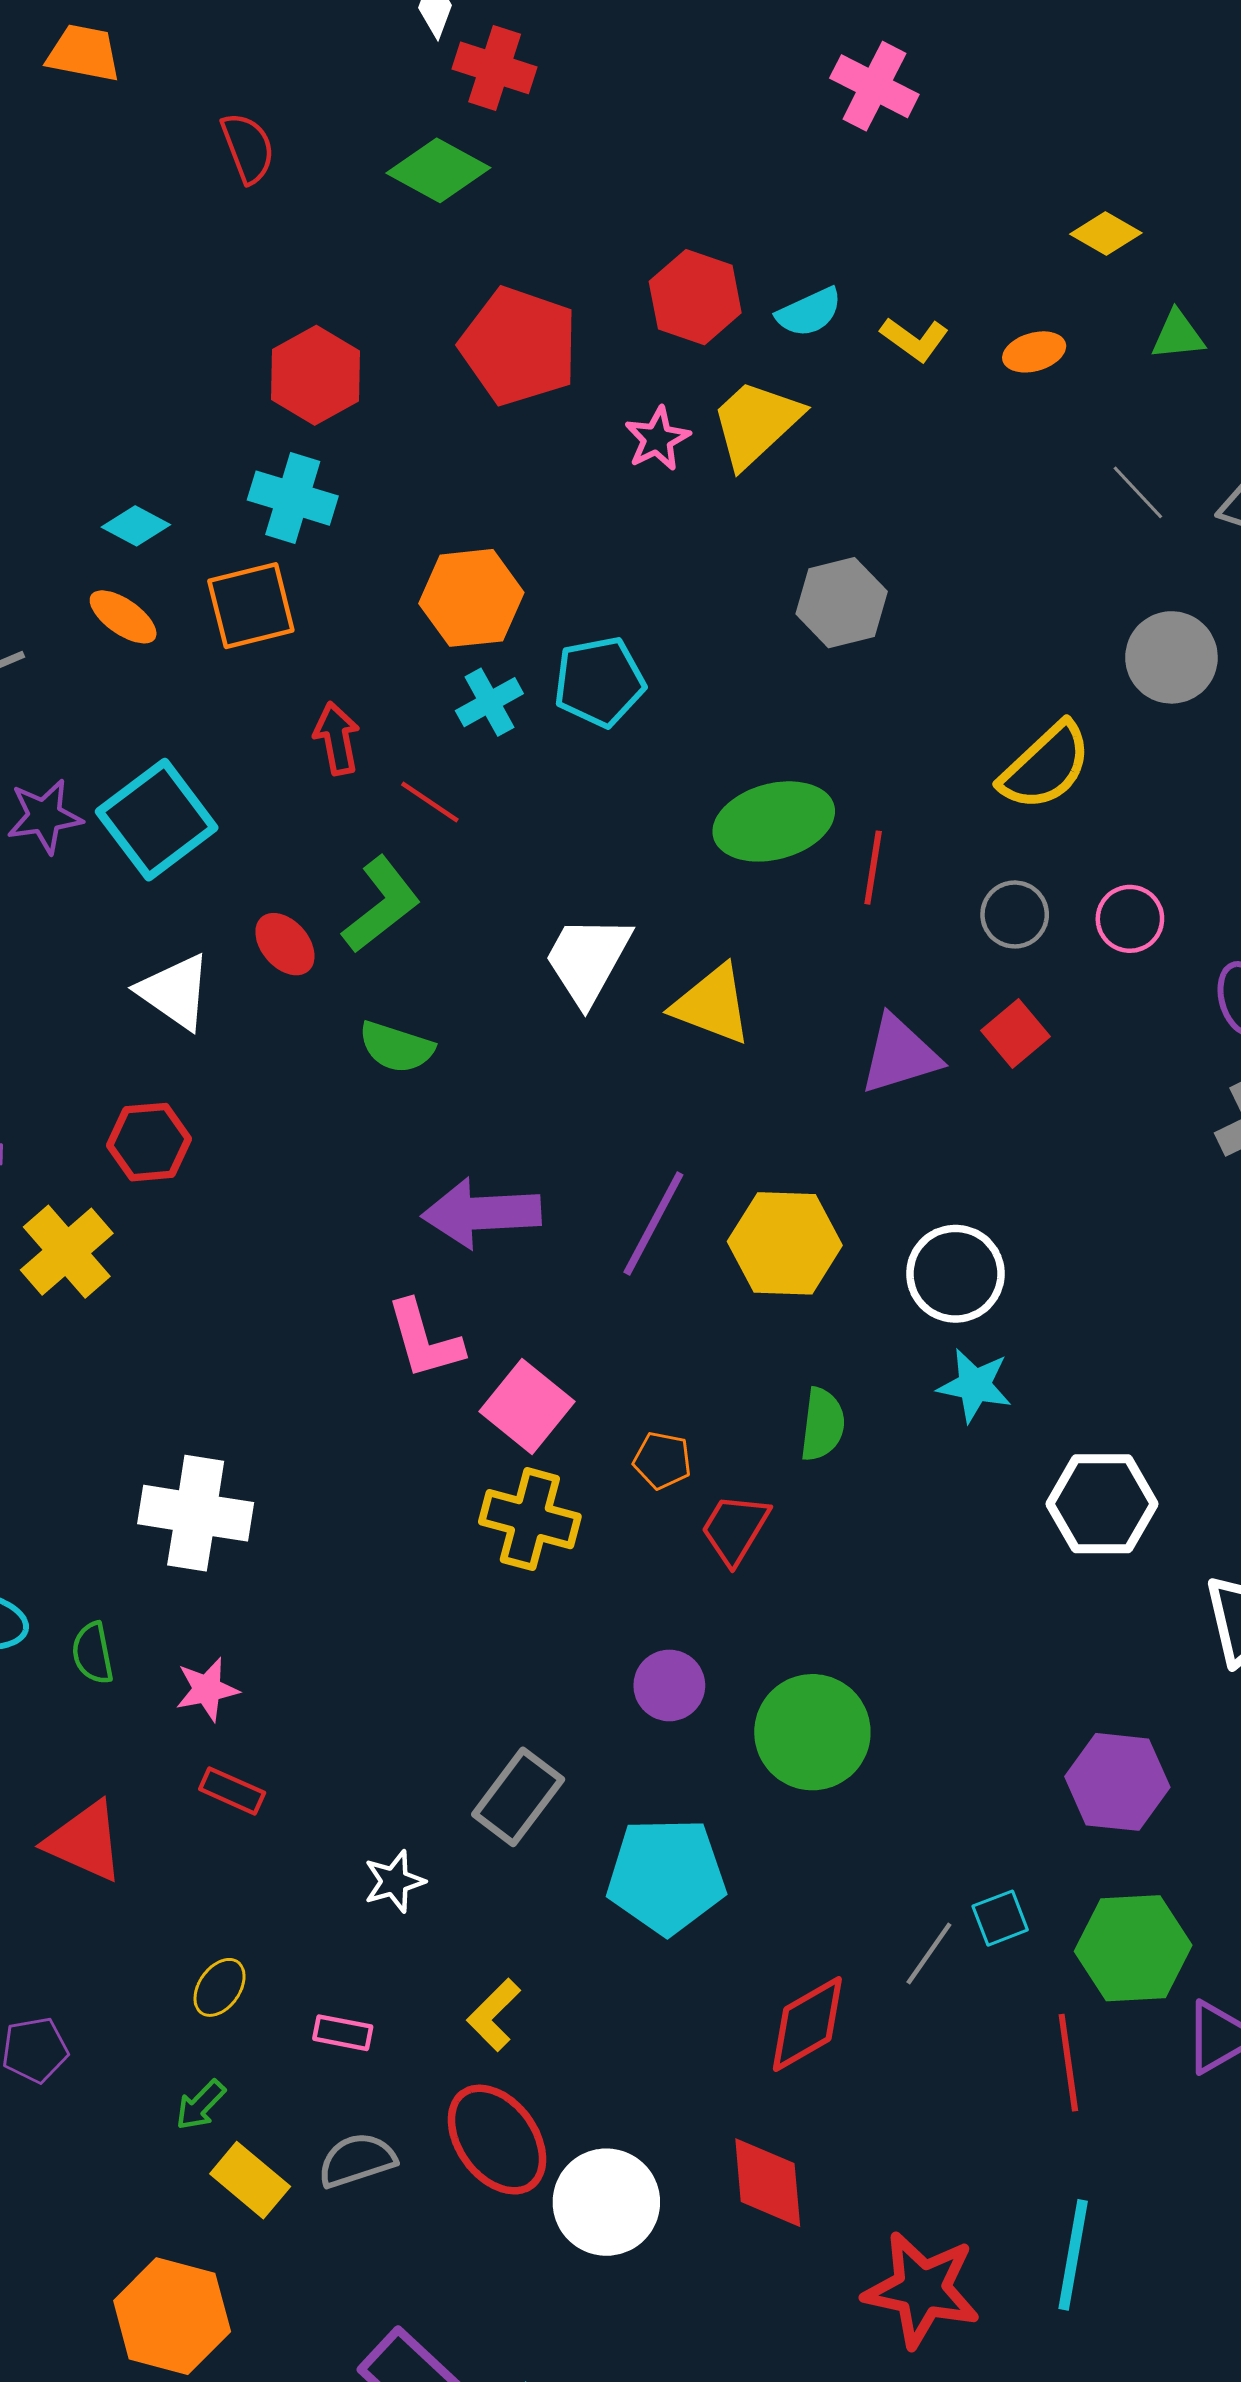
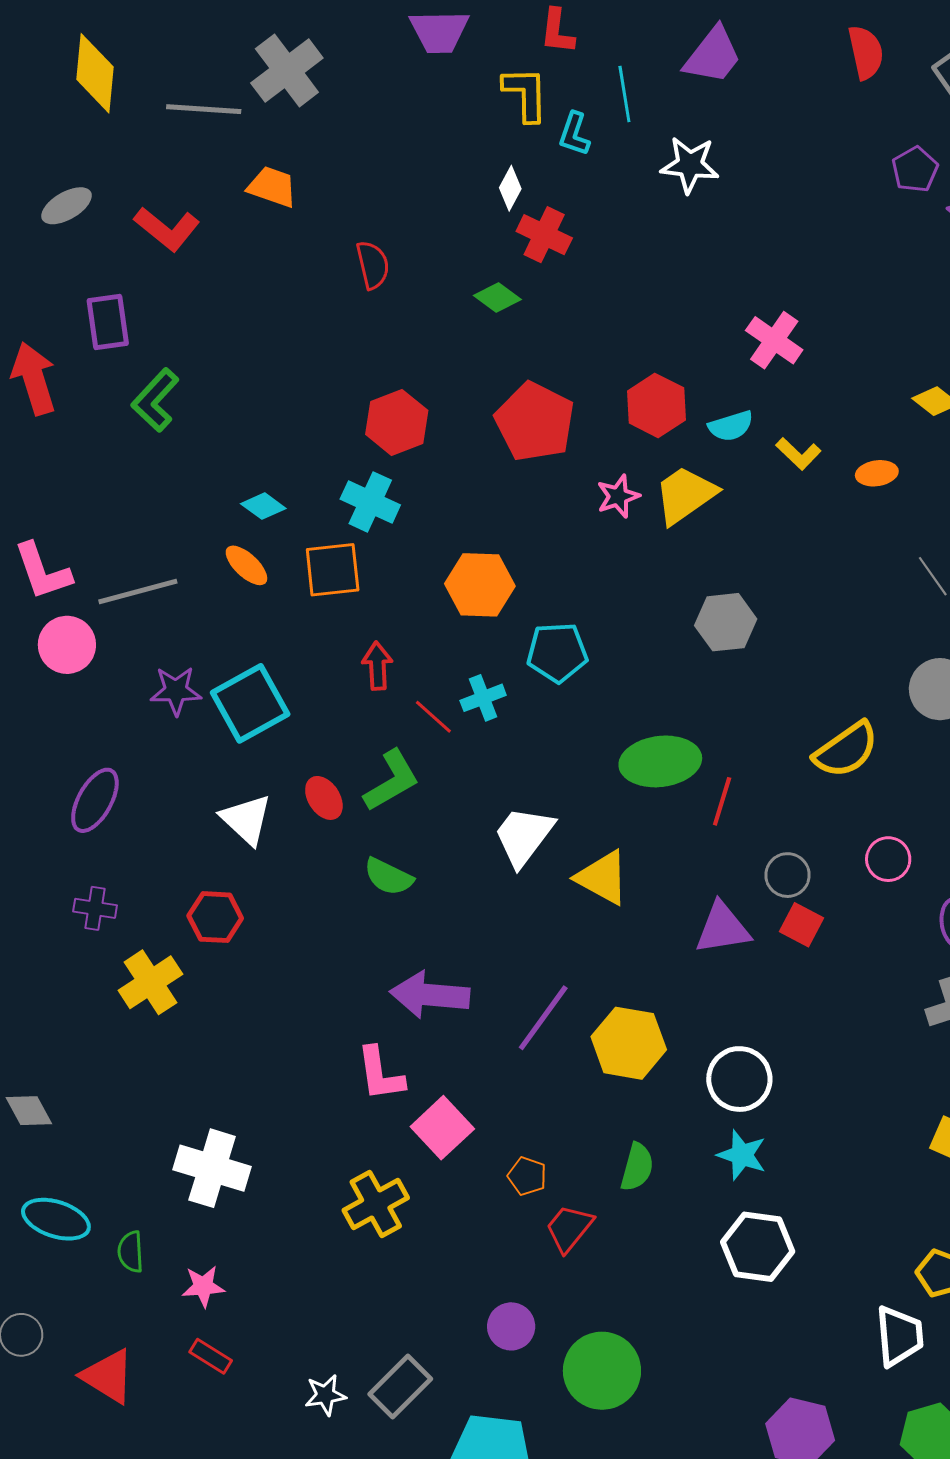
pink cross: (874, 86) -> (774, 340), moved
green diamond: (438, 170) -> (497, 298), size x0.7
cyan cross: (489, 702) -> (483, 698), moved
gray circle: (1015, 914) -> (788, 875), moved
red square: (1015, 1033) -> (801, 925), turned -30
white hexagon: (1102, 1504) -> (758, 1247), moved
yellow cross: (530, 1519) -> (376, 1204), moved, turned 38
white star: (394, 1881) -> (325, 1395), moved

